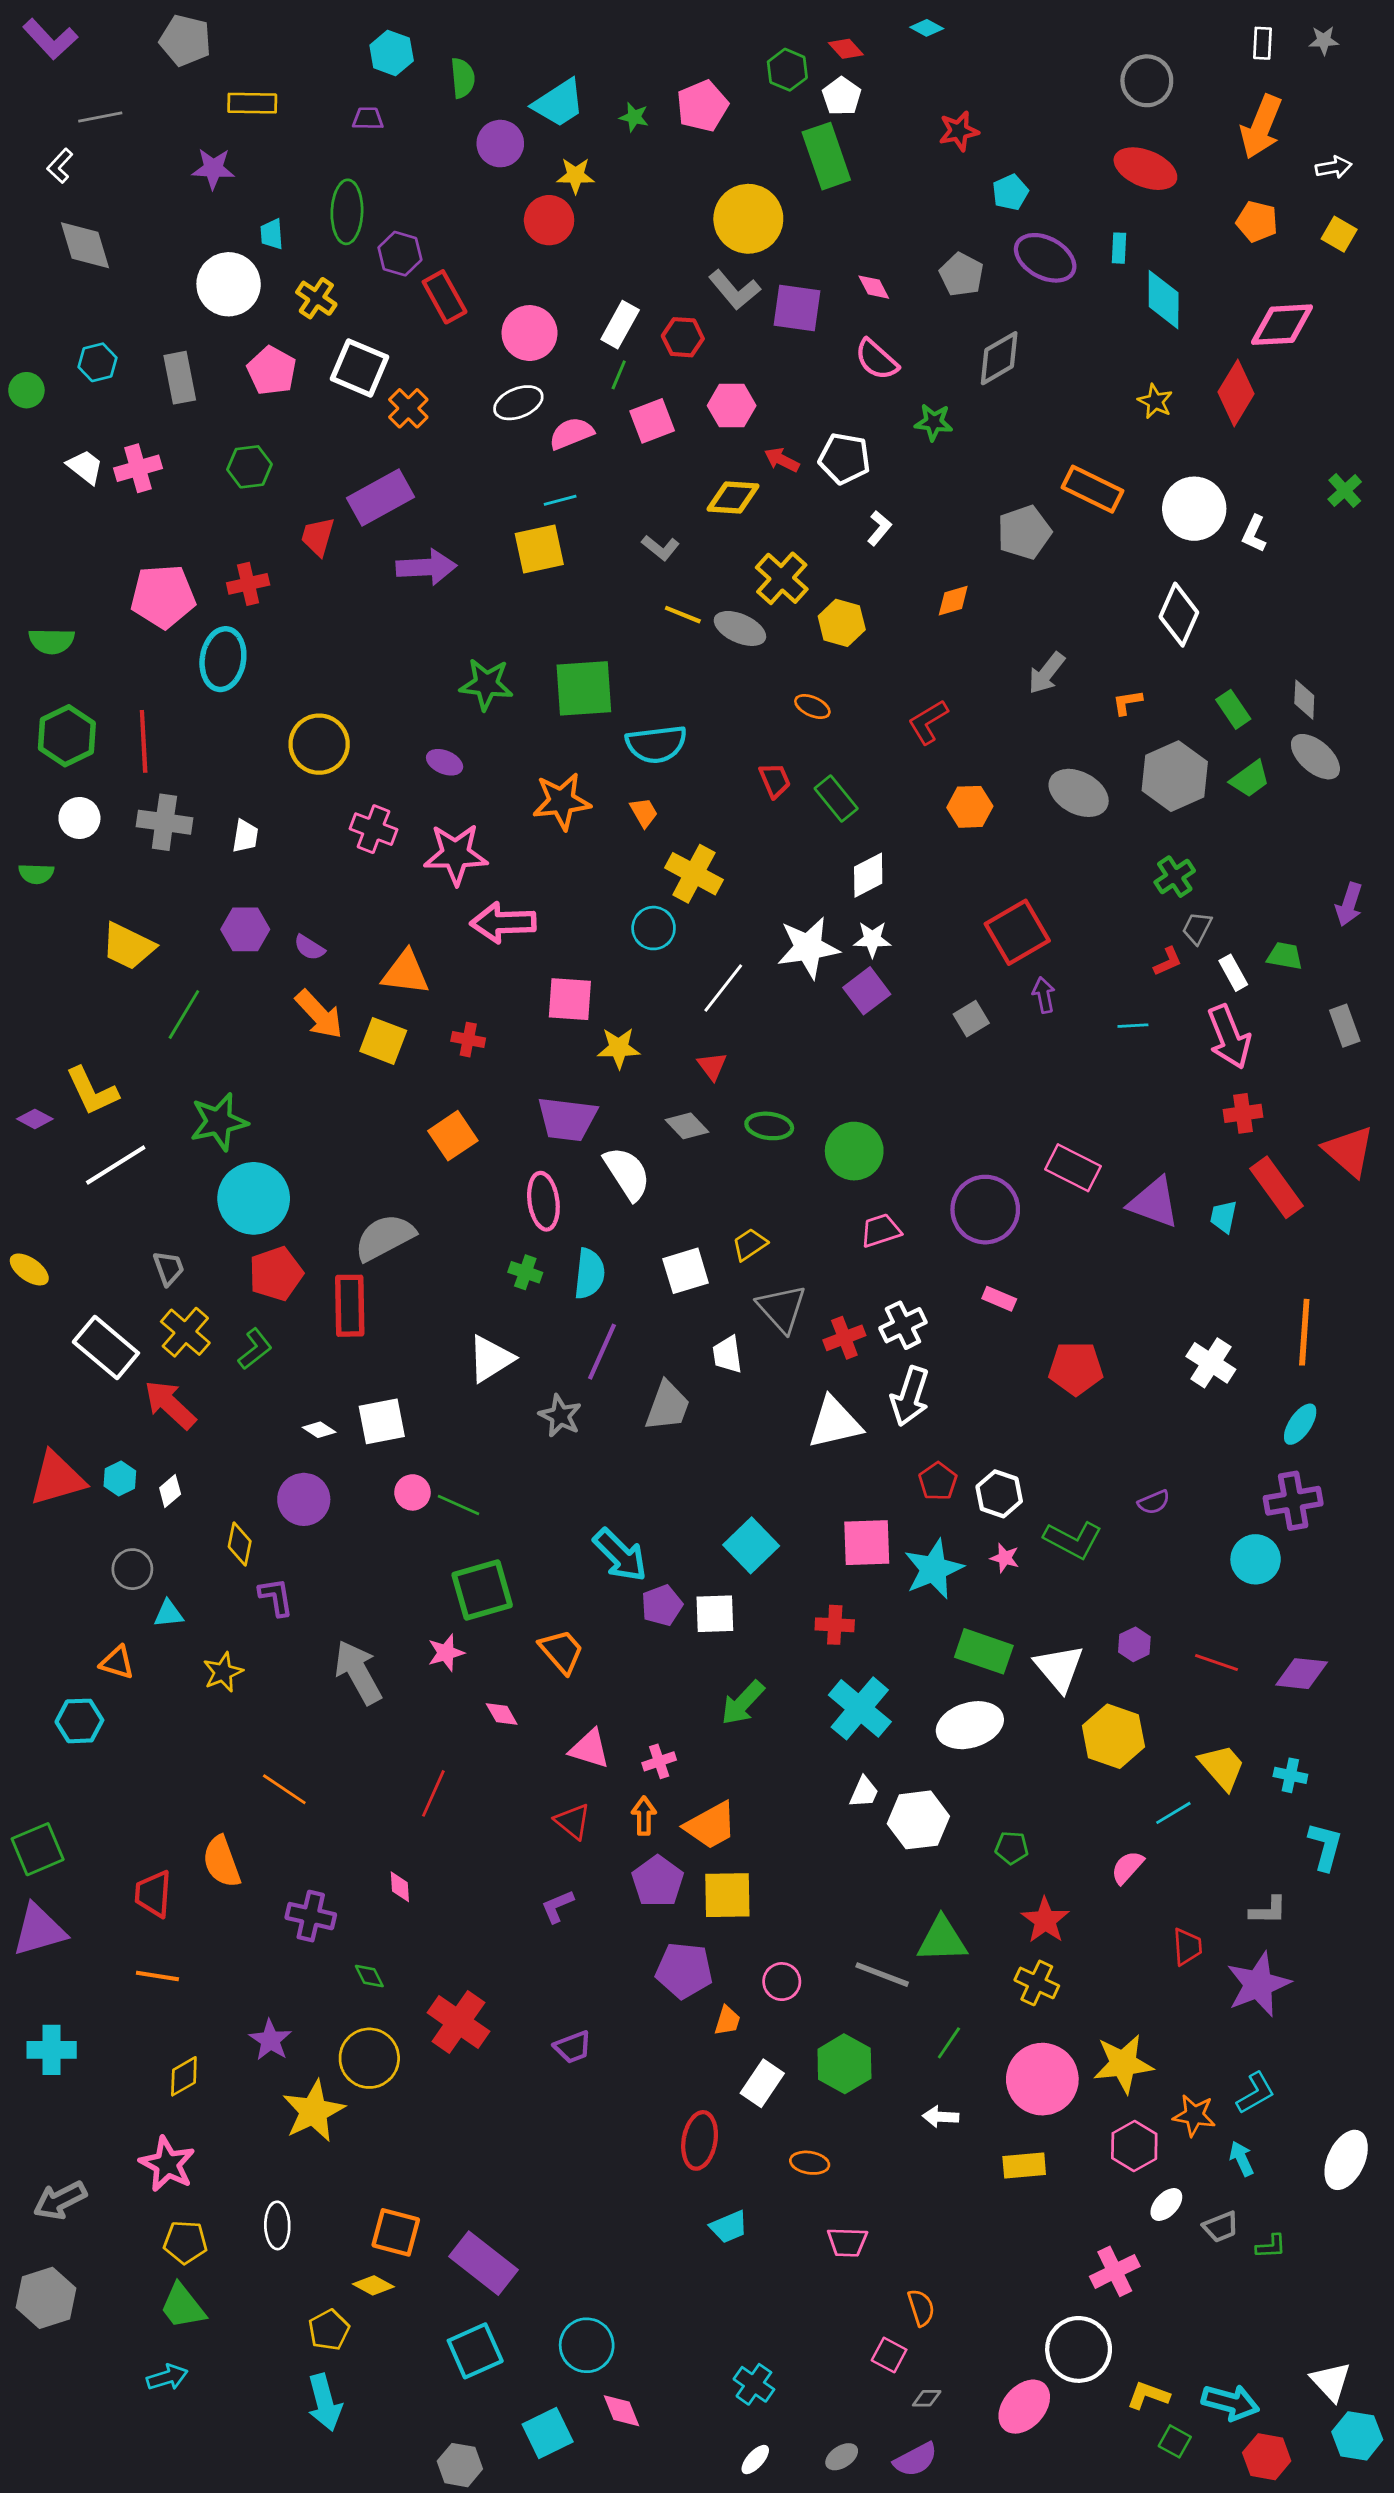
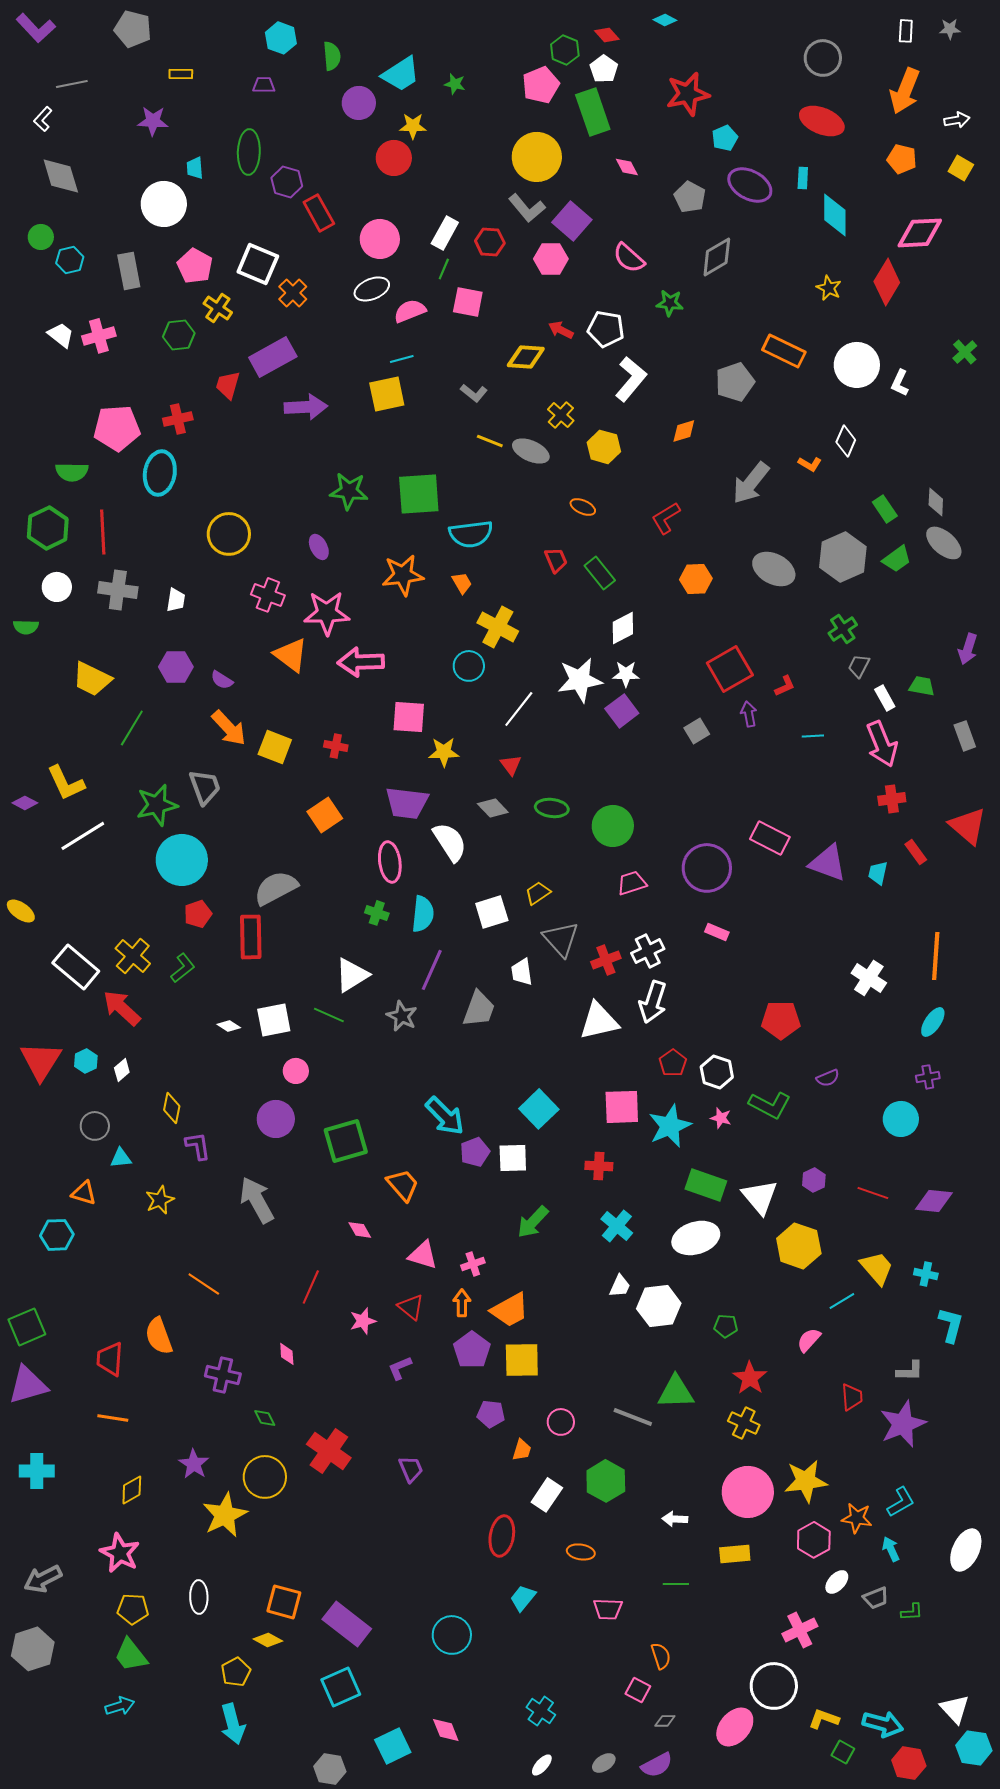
yellow rectangle: (252, 103) -> (181, 74), size x0.7
pink pentagon: (702, 106) -> (541, 85), moved
red star: (959, 131) -> (688, 94), size x1.5
pink diamond: (874, 287) -> (627, 167), moved
yellow cross: (316, 298) -> (218, 308), moved
purple square: (797, 308) -> (572, 221), turned 33
green circle: (26, 390) -> (41, 237), moved
pink hexagon: (732, 406) -> (551, 259), moved
pink square: (652, 421) -> (468, 302), turned 32
white L-shape: (879, 528) -> (631, 379), size x1.8
yellow cross: (782, 578) -> (561, 415), size x0.7
white diamond: (1179, 615) -> (846, 441), size x0.7
green semicircle: (52, 641) -> (72, 472), moved
gray arrow: (1047, 673) -> (751, 483), size x1.4
orange L-shape: (1127, 702) -> (810, 464), moved, turned -140
purple ellipse: (445, 762) -> (319, 547), turned 40
red L-shape: (1168, 962) -> (785, 686), moved
orange triangle: (406, 973) -> (291, 655), moved, turned 30
red rectangle: (1276, 1187) -> (916, 852), size x0.6
gray trapezoid: (169, 1268) -> (205, 787), moved, size x1.4
red pentagon: (276, 1274) -> (198, 914), size x0.7
red pentagon: (1076, 1368) -> (781, 1020), moved
red triangle: (57, 1479) -> (41, 1061), turned -42
purple circle: (304, 1499) -> (276, 1119), moved
purple cross: (1293, 1501) -> (928, 1077), size x0.6
green line: (458, 1505) -> (329, 1015), moved
pink star: (446, 1653) -> (363, 1321), moved
cyan cross: (860, 1708) -> (617, 1226), size x0.7
purple pentagon: (684, 1970) -> (491, 1414), size x0.7
green line: (949, 2043) -> (676, 1584), moved, turned 55
purple trapezoid: (573, 2047) -> (411, 1469), turned -92
cyan trapezoid: (729, 2227) -> (523, 1598), turned 152
cyan circle: (587, 2345) -> (452, 1635), moved

